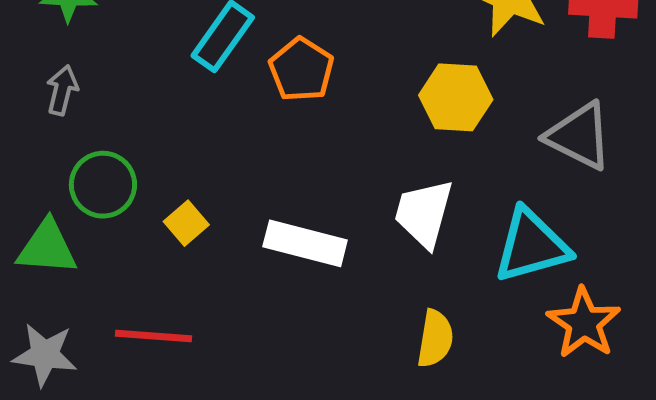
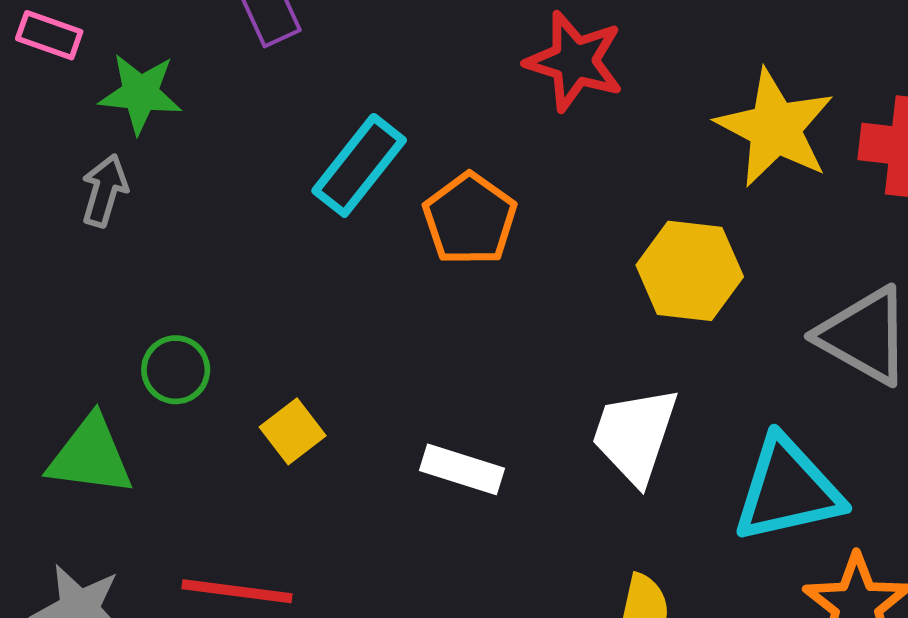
gray arrow: (62, 90) -> (105, 191), moved
green circle: (103, 185) -> (176, 370), size x0.7
white rectangle: (305, 243) -> (462, 469), size x0.7

